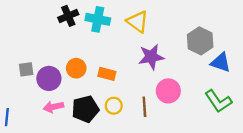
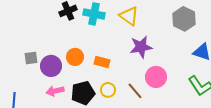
gray hexagon: (200, 41) -> (184, 19), moved
brown line: (144, 107) -> (135, 91), turned -36

